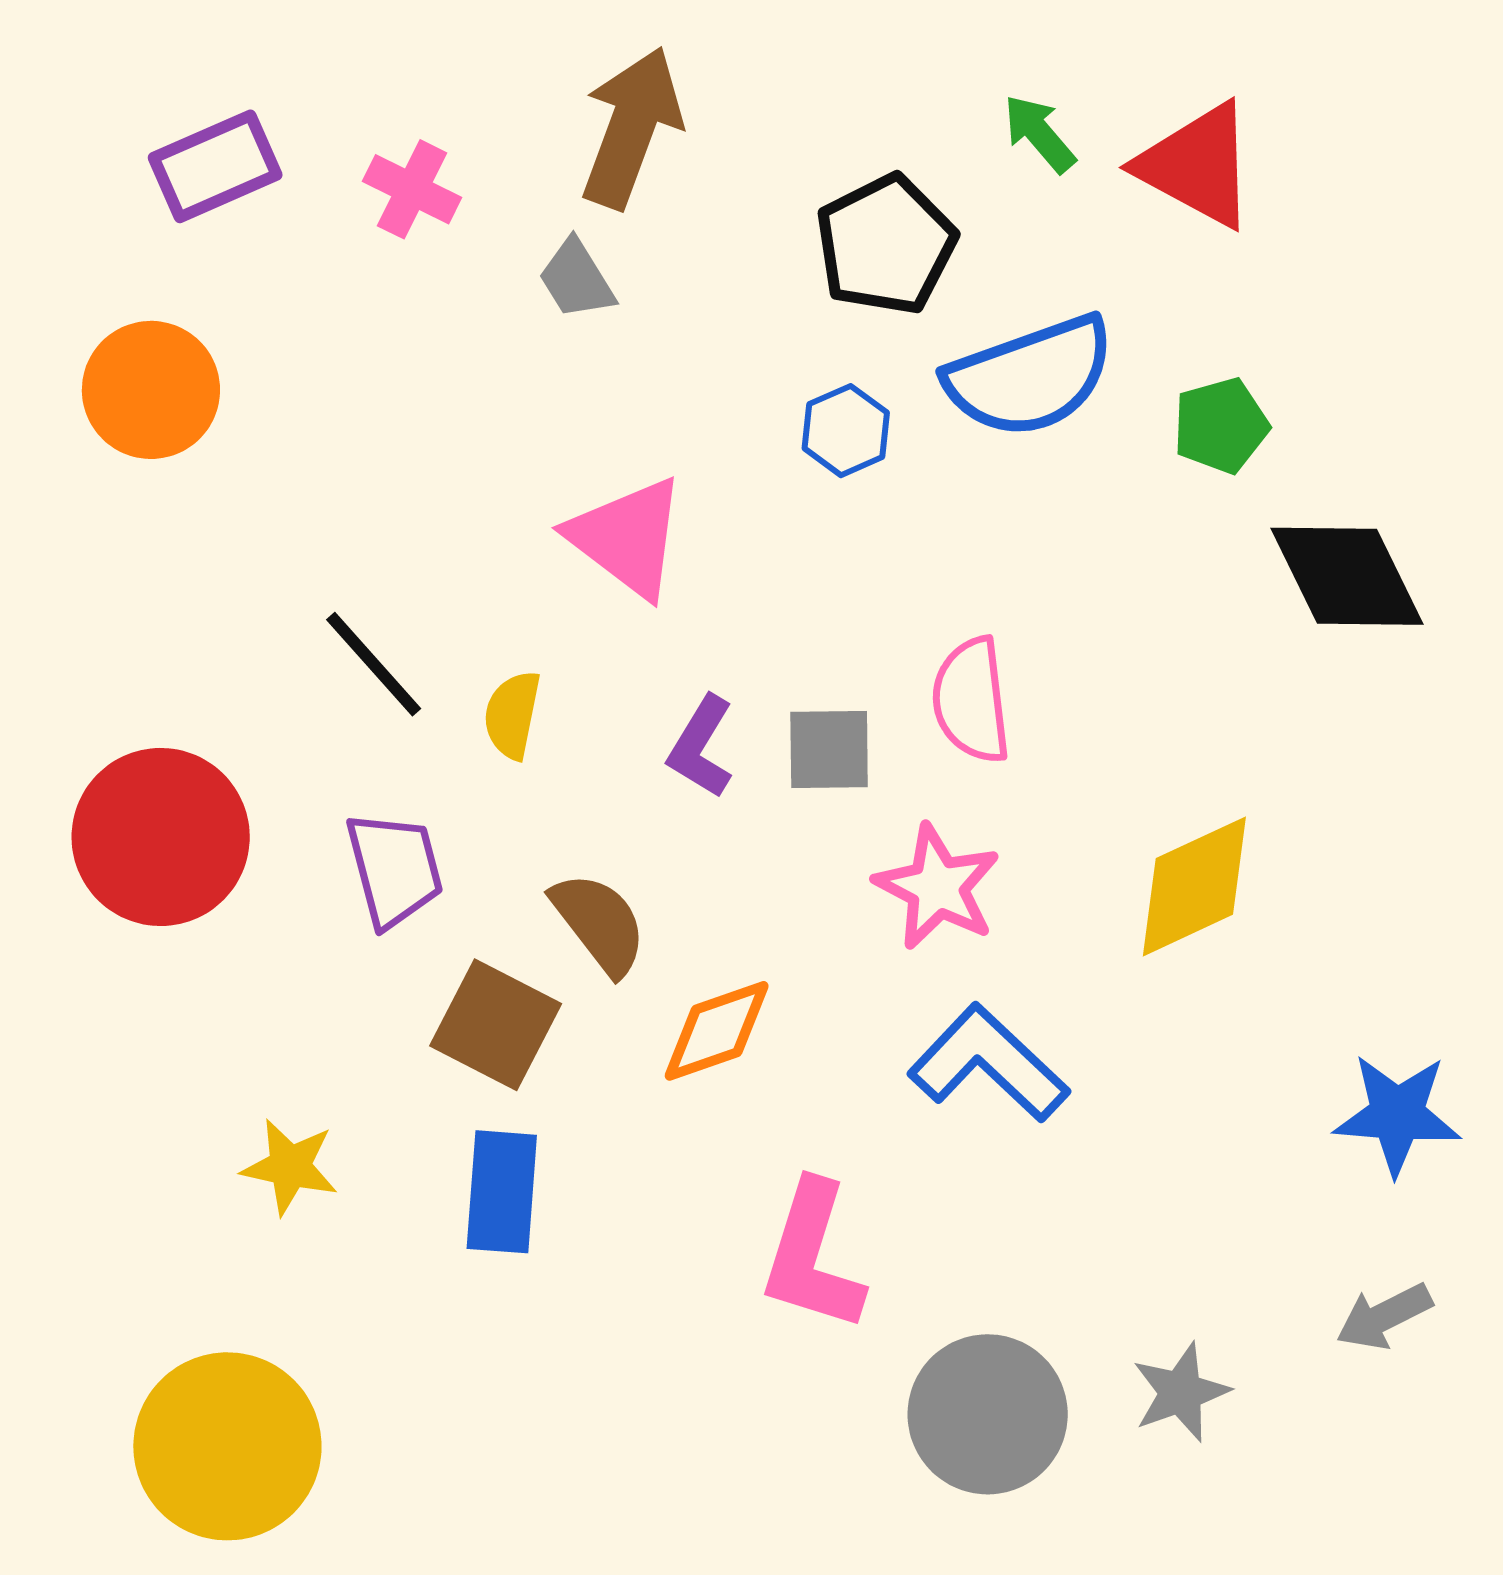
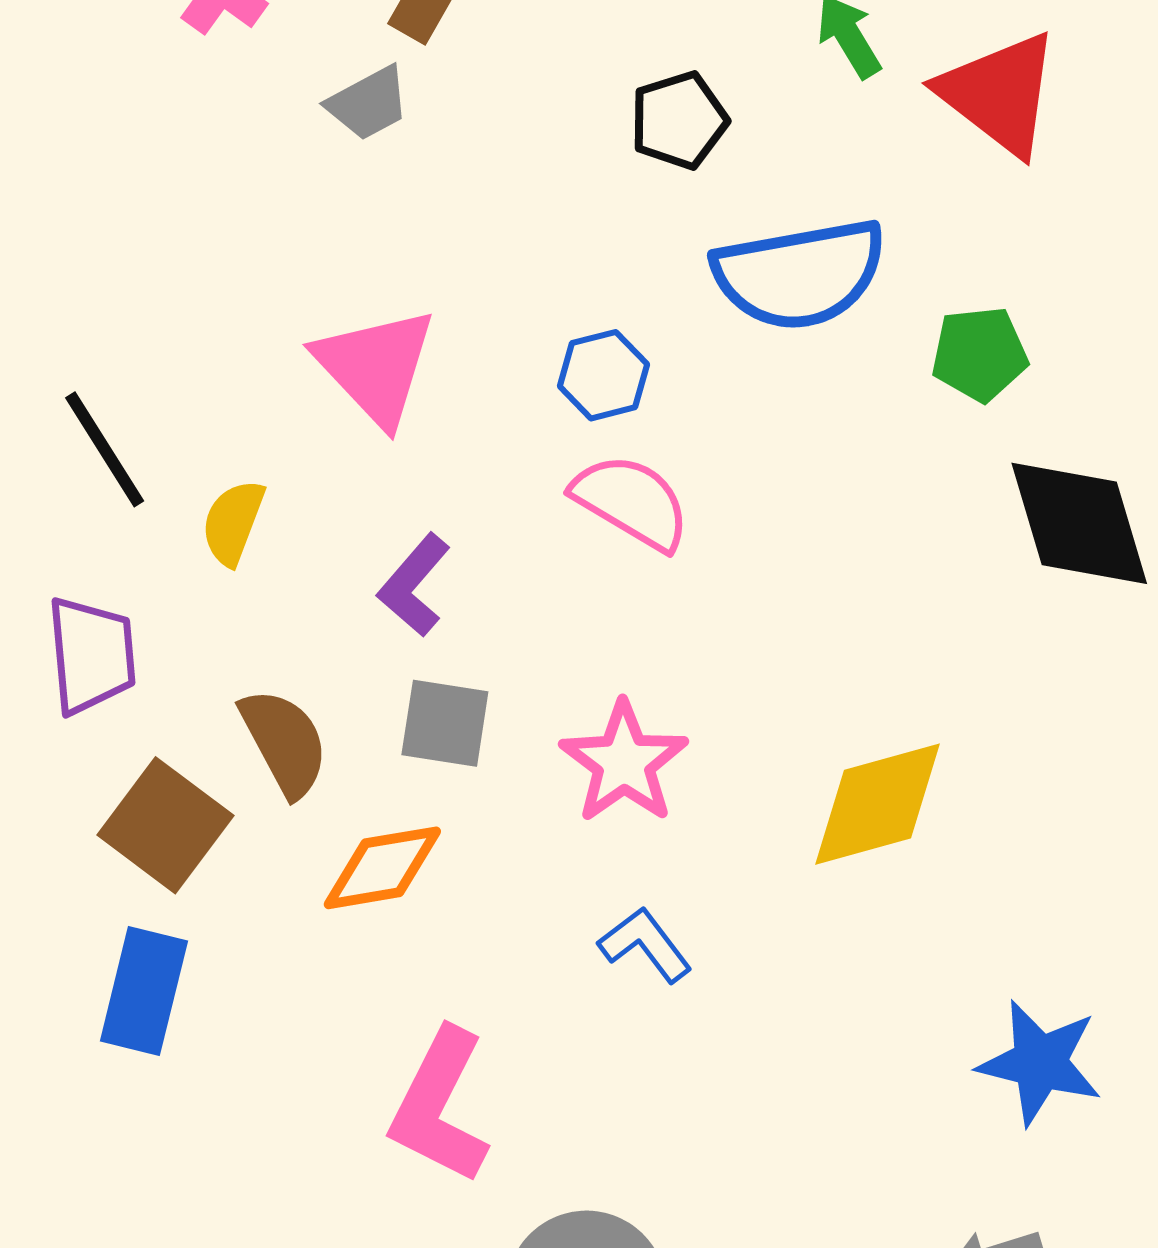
black pentagon: (886, 245) -> (679, 120), size x0.7
gray trapezoid: (577, 279) -> (368, 103), turned -96
blue hexagon: (846, 431) -> (603, 375), moved
pink semicircle: (971, 700) -> (631, 502), moved, turned 118
gray square: (829, 749) -> (445, 723), moved
blue L-shape: (988, 1063) -> (645, 945), size x0.6

